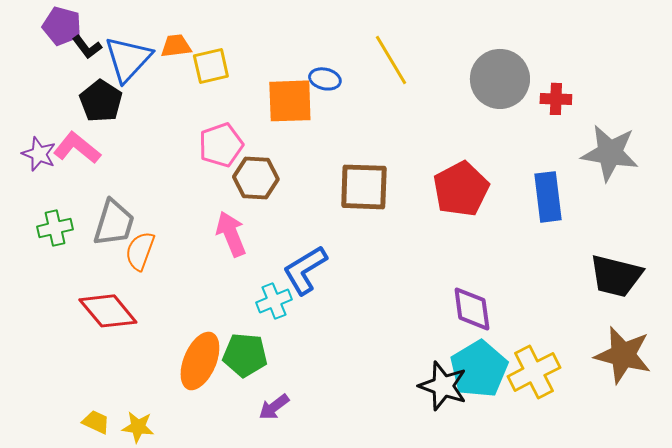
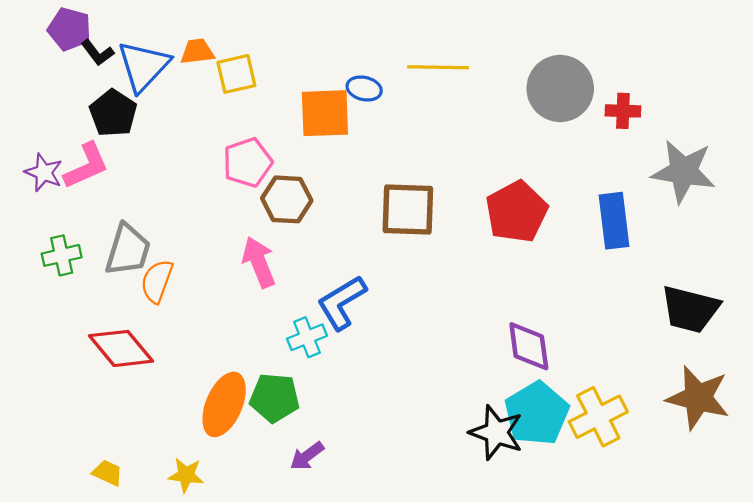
yellow line: (391, 60) -> (438, 67), turned -58
pink L-shape: (77, 148) -> (86, 166), turned 117
yellow star: (138, 427) -> (186, 475), moved

